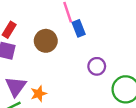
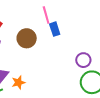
purple circle: (97, 66) -> (83, 60), moved

